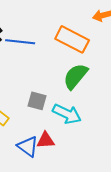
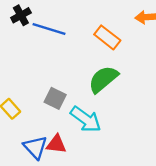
orange rectangle: (72, 39) -> (107, 37), size x0.7

